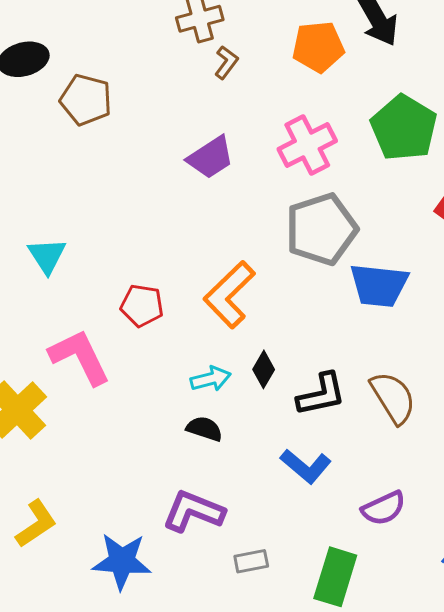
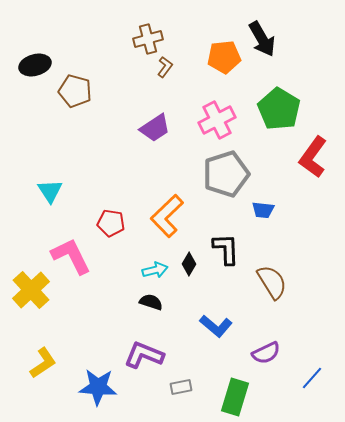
blue trapezoid: (379, 285) -> (263, 210), size x0.6
black L-shape: (321, 394) -> (226, 249), moved, turned -80

